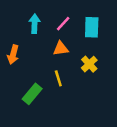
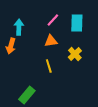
cyan arrow: (35, 24) -> (19, 27), moved
green rectangle: (32, 94) -> (27, 95), moved

